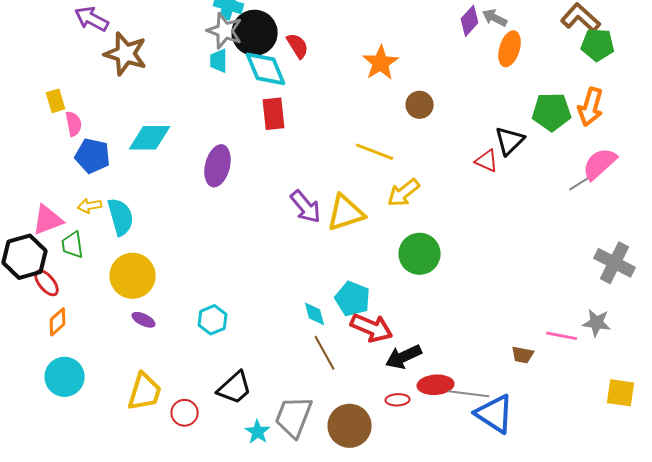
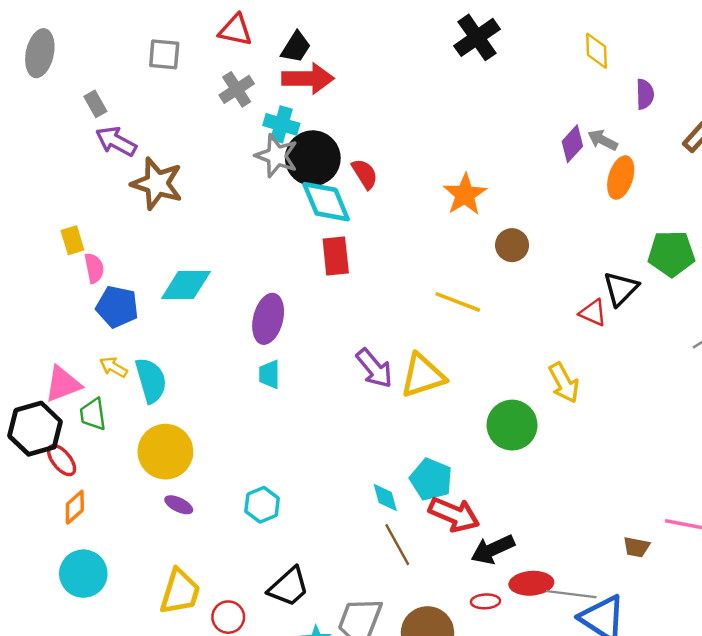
cyan trapezoid: (219, 61) -> (269, 374), moved
yellow arrow: (404, 193) -> (564, 383), moved, turned -80
yellow arrow: (90, 206) -> (114, 367), turned 40

